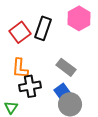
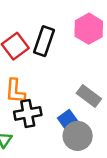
gray rectangle: (66, 67) -> (89, 96), moved

